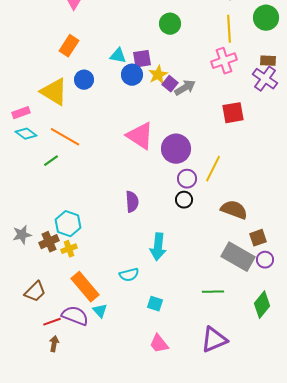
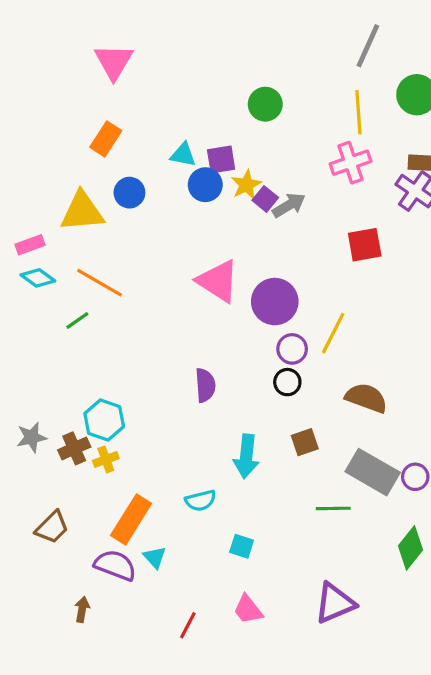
yellow triangle: (54, 92) -> (82, 212), turned -36
brown square: (258, 238) -> (305, 442), moved
orange rectangle: (85, 287) -> (131, 519), turned 72
green line: (213, 292) -> (333, 508), moved
red line: (52, 322) -> (188, 625), moved, turned -42

